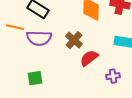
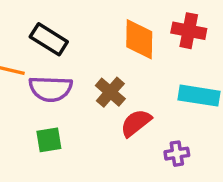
green square: (35, 78) -> (49, 140), moved

